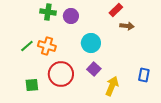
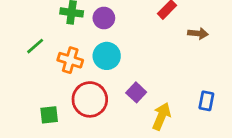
brown arrow: (127, 26) -> (198, 33), moved
cyan circle: (91, 43) -> (107, 56), moved
green line: (27, 46) -> (35, 46), moved

